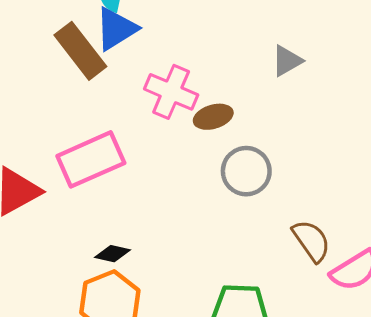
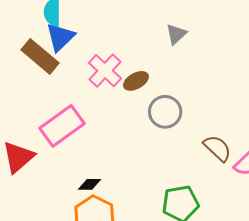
pink cross: (171, 92) -> (105, 71), turned 32

